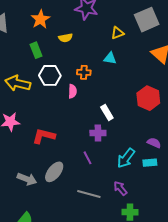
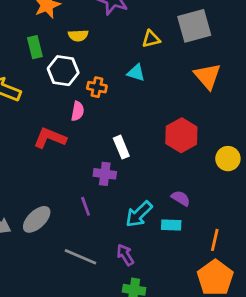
white hexagon: (50, 75) -> (63, 71), moved
red L-shape: (44, 136) -> (50, 138), moved

